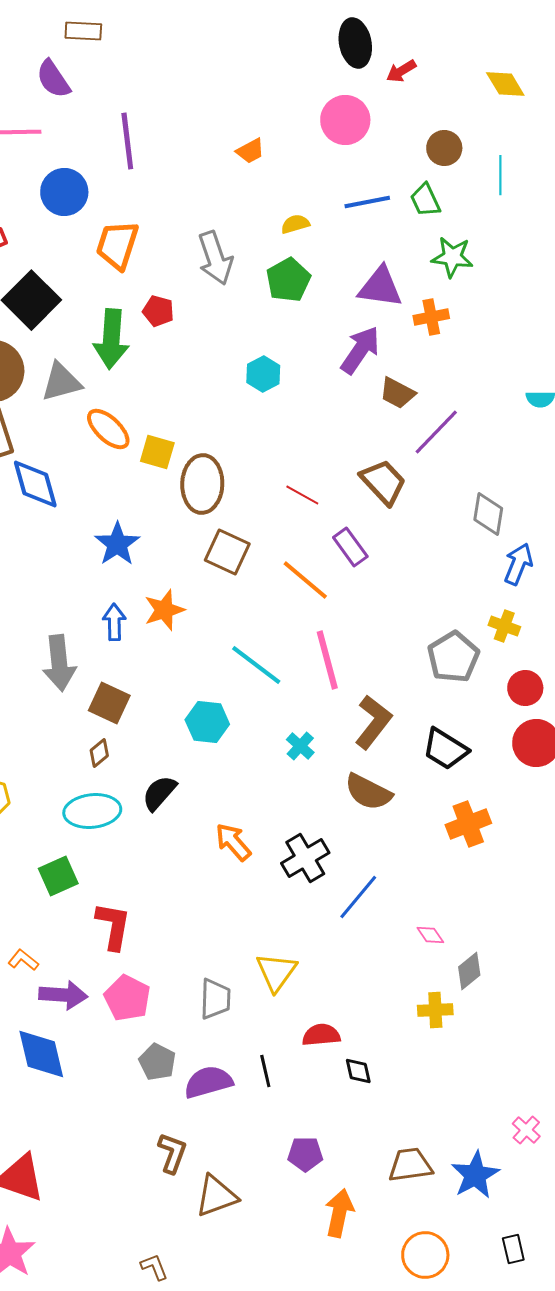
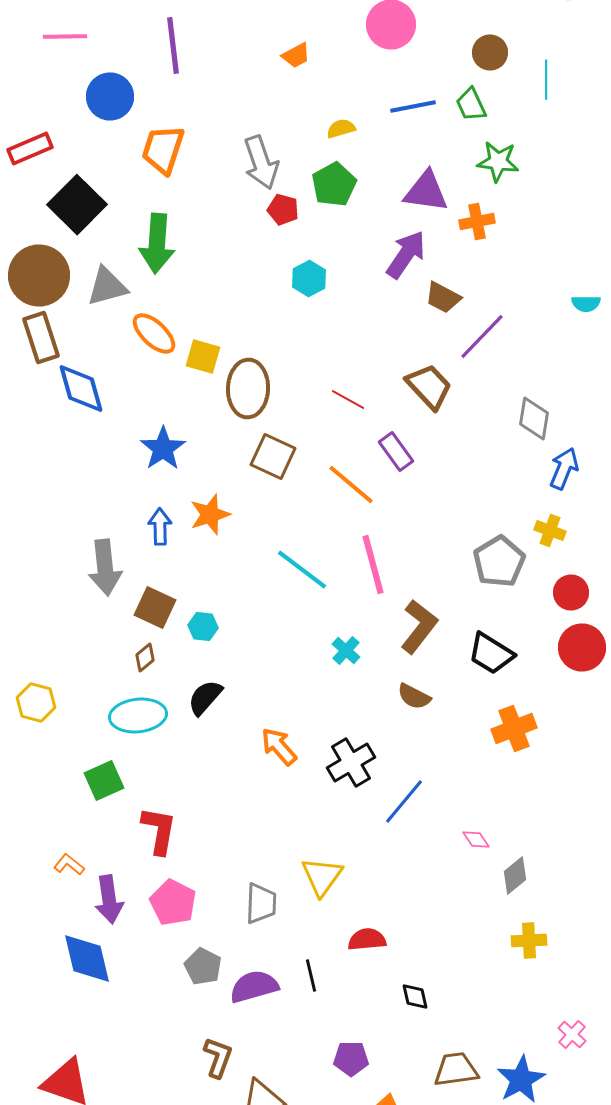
red pentagon: (158, 311) -> (283, 210), moved
cyan hexagon: (207, 722) -> (203, 626), moved, size x0.7
brown semicircle: (368, 792) -> (414, 696), size x0.7
purple arrow: (63, 995) -> (109, 900), turned 78
yellow cross: (435, 1010) -> (529, 940), moved
black diamond: (358, 1071) -> (415, 996), moved

